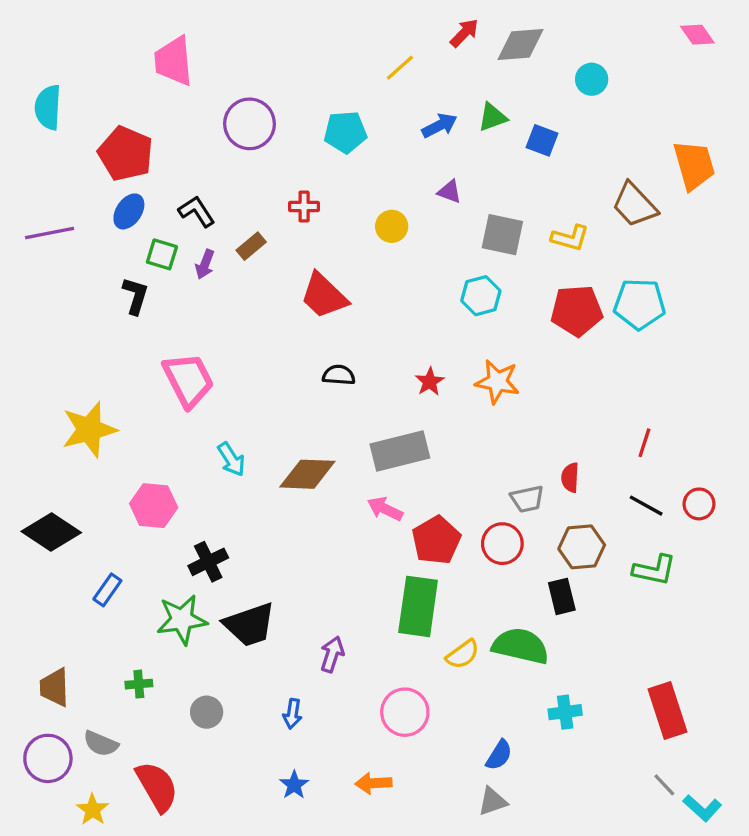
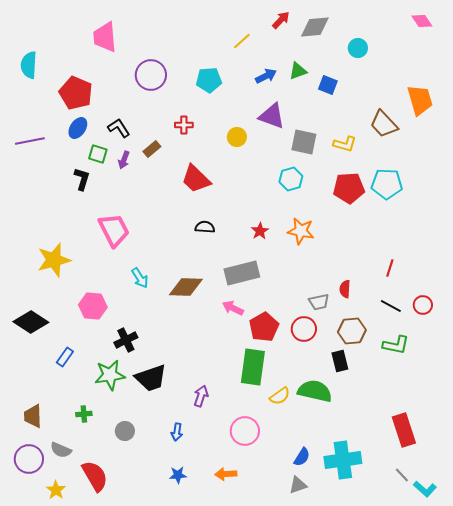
purple triangle: (449, 192) -> (272, 116), size x1.8
cyan cross: (565, 712) -> (343, 460), moved, size x1.8
blue star: (294, 785) -> (178, 475), turned 30

